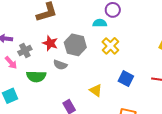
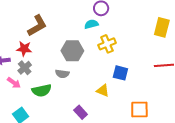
red star: (50, 43) -> (24, 49), moved
yellow cross: (110, 46) -> (107, 44), turned 36
blue square: (126, 79) -> (120, 73), moved

